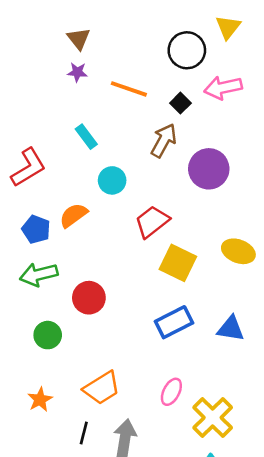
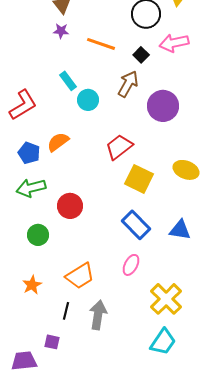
cyan circle: (112, 180) -> (88, 100), moved
blue rectangle: (174, 322) -> (136, 225), turned 72
pink ellipse: (171, 392) -> (131, 265), moved

